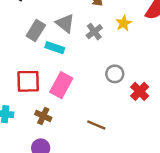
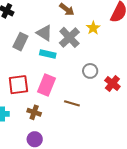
gray cross: (94, 32) -> (69, 37), size x1.5
cyan rectangle: (55, 48) -> (48, 54), moved
brown line: (96, 125) -> (72, 103), moved

